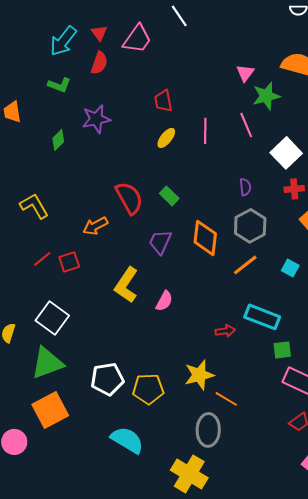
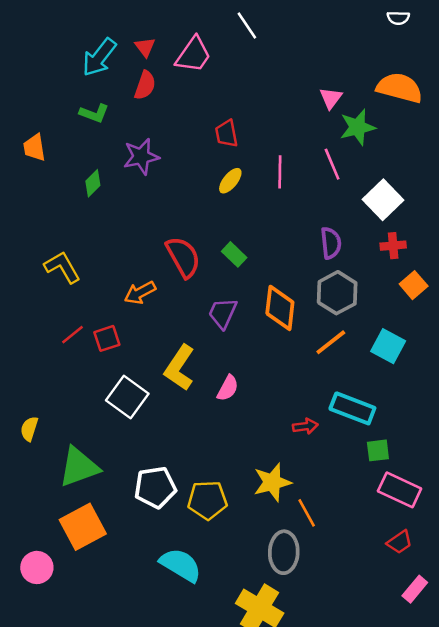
purple semicircle: (245, 187) -> (331, 243), size x1.4
cyan square: (290, 268) -> (388, 346), size x1.5
white square: (52, 318) -> (127, 397), moved
orange line: (226, 399) -> (307, 513), turned 30

